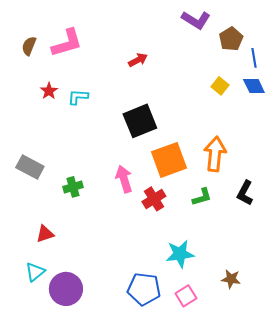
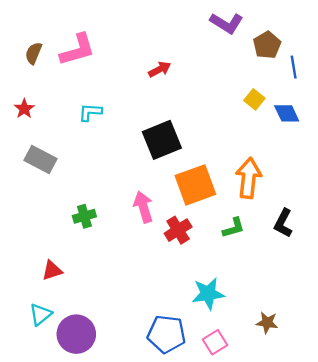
blue diamond: (254, 86) -> (287, 113), moved
red star: (49, 91) -> (24, 109), moved
gray rectangle: (30, 167) -> (40, 160), moved

